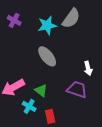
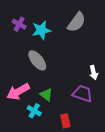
cyan star: (47, 25) -> (41, 30), moved
gray ellipse: (47, 56) -> (37, 60), moved
red rectangle: (50, 116) -> (65, 121), moved

